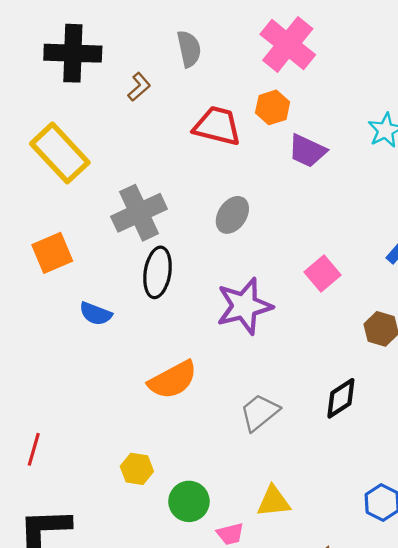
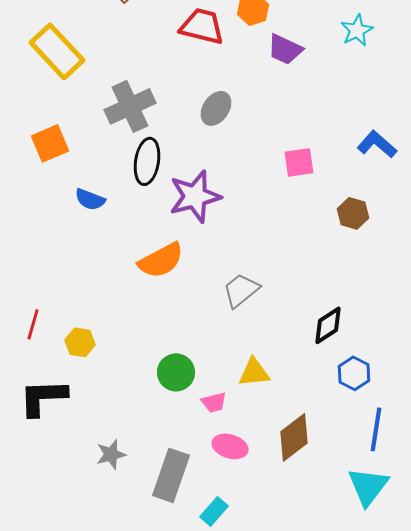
pink square: (322, 274) -> (299, 162), turned 32
purple star: (244, 306) -> (195, 196), moved
black diamond: (341, 398) -> (328, 325), moved
yellow hexagon: (137, 469) -> (80, 342), moved

